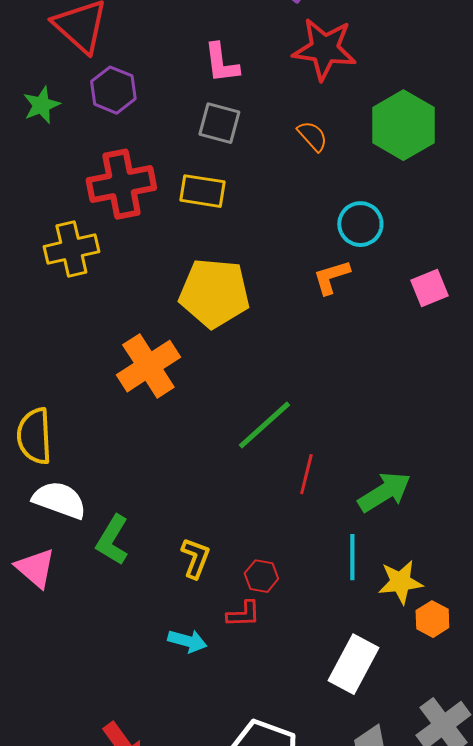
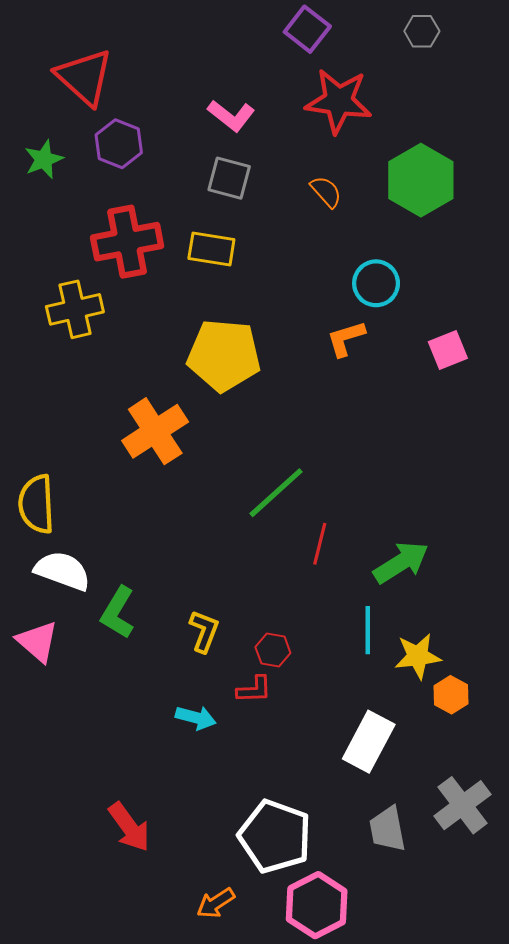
pink L-shape: (221, 63) -> (231, 116), turned -45

